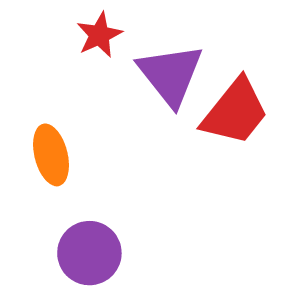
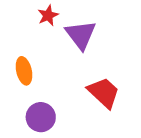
red trapezoid: (235, 112) -> (104, 93), moved, turned -87

